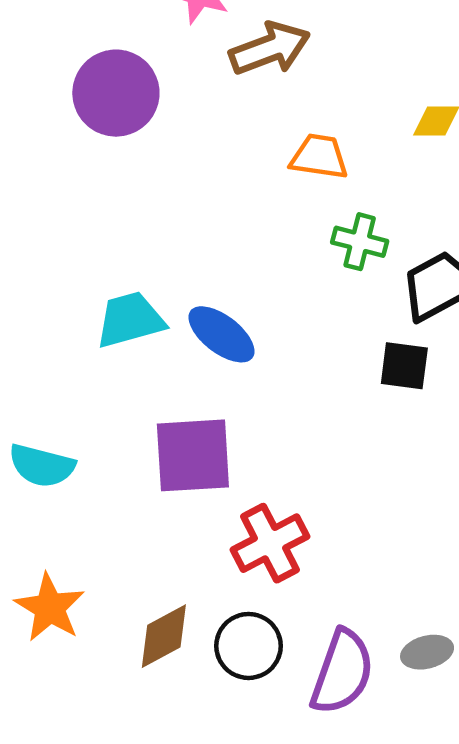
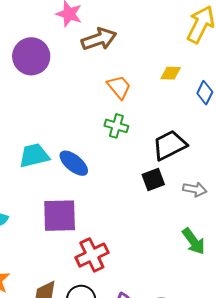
orange trapezoid: (319, 157) -> (119, 87), turned 40
green cross: (360, 242) -> (116, 126), moved
black square: (404, 366) -> (153, 180), turned -30

